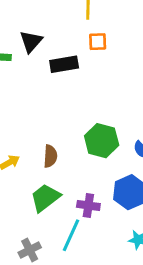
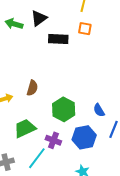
green hexagon: (102, 141) -> (64, 109), moved
brown semicircle: (50, 156) -> (32, 88), moved

